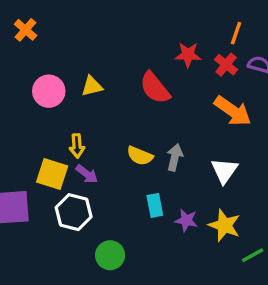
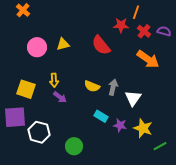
orange line: (236, 33) -> (136, 12), moved
white triangle: (224, 171) -> (133, 98), moved
yellow square: (52, 174) -> (26, 89), moved
cyan rectangle: (155, 205) -> (101, 116), turned -48
white hexagon: (74, 212) -> (39, 132), moved

